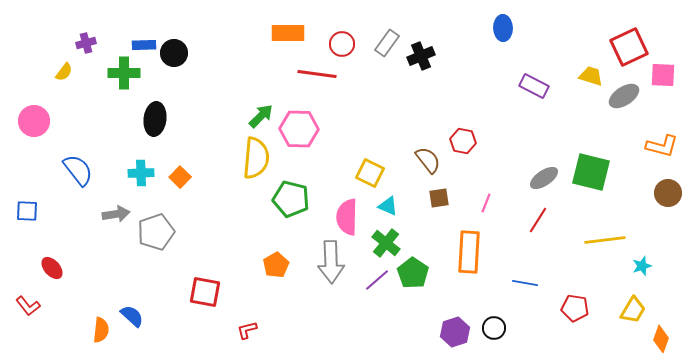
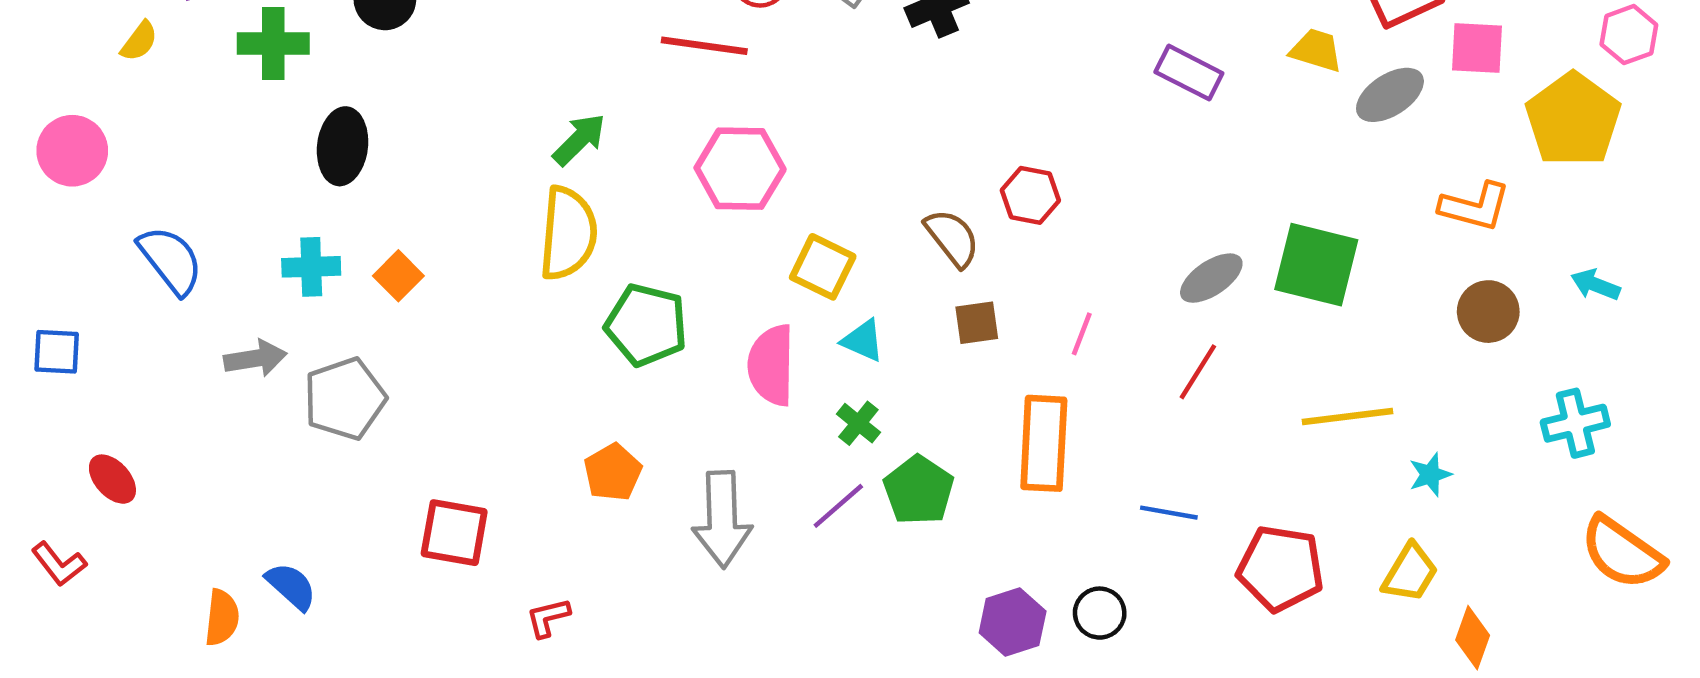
pink hexagon: (299, 129) -> (740, 169), moved
green cross: (386, 243) -> (858, 423), size x0.7
gray arrow: (331, 262) -> (722, 519), moved
red pentagon: (575, 308) -> (1281, 568), size x1.4

